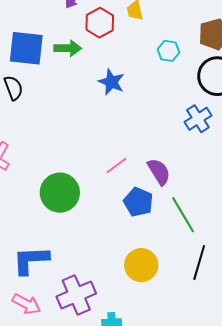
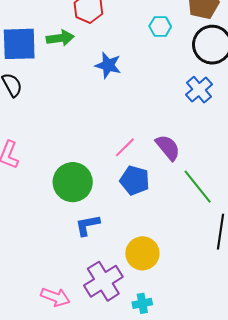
blue pentagon: (138, 202) -> (135, 180), moved
blue L-shape: (31, 260) -> (88, 225), moved, size x0.7
yellow circle: (141, 265) -> (142, 253), moved

